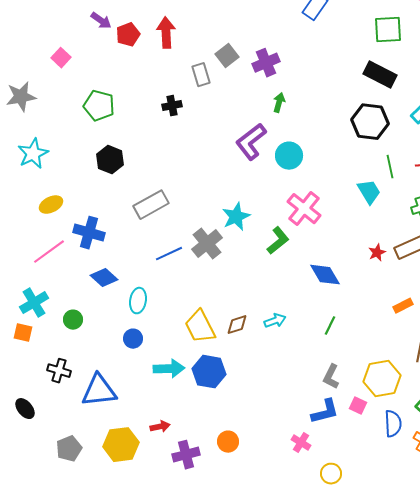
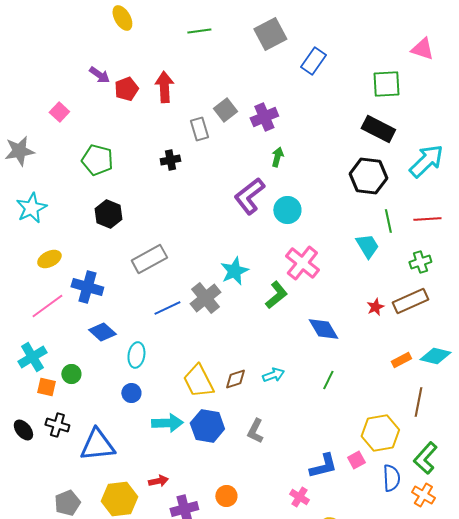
orange square: (23, 333) -> (46, 387), moved
gray L-shape: (331, 377) -> (255, 431), moved
pink square: (358, 406) -> (356, 460), turned 36
black ellipse: (25, 409) -> (23, 430), moved

